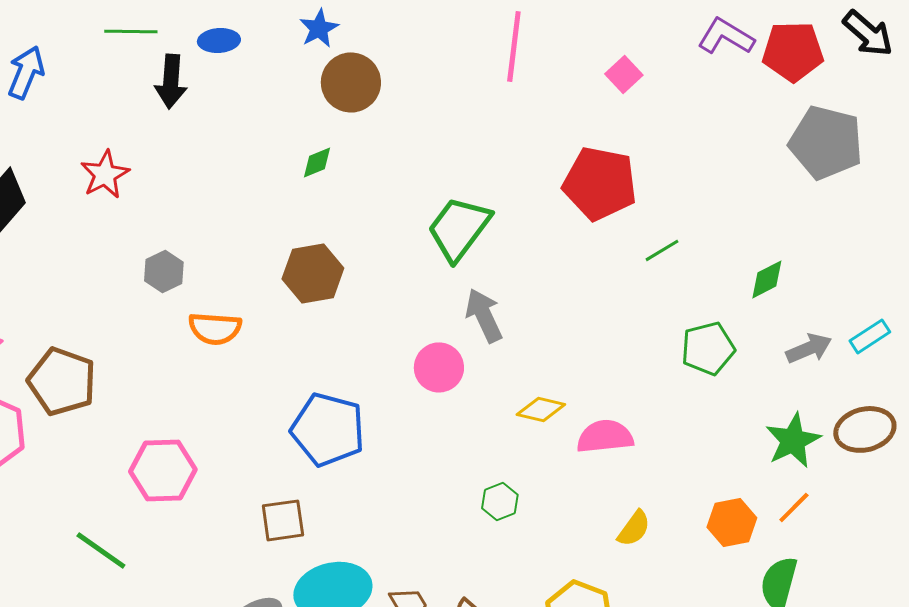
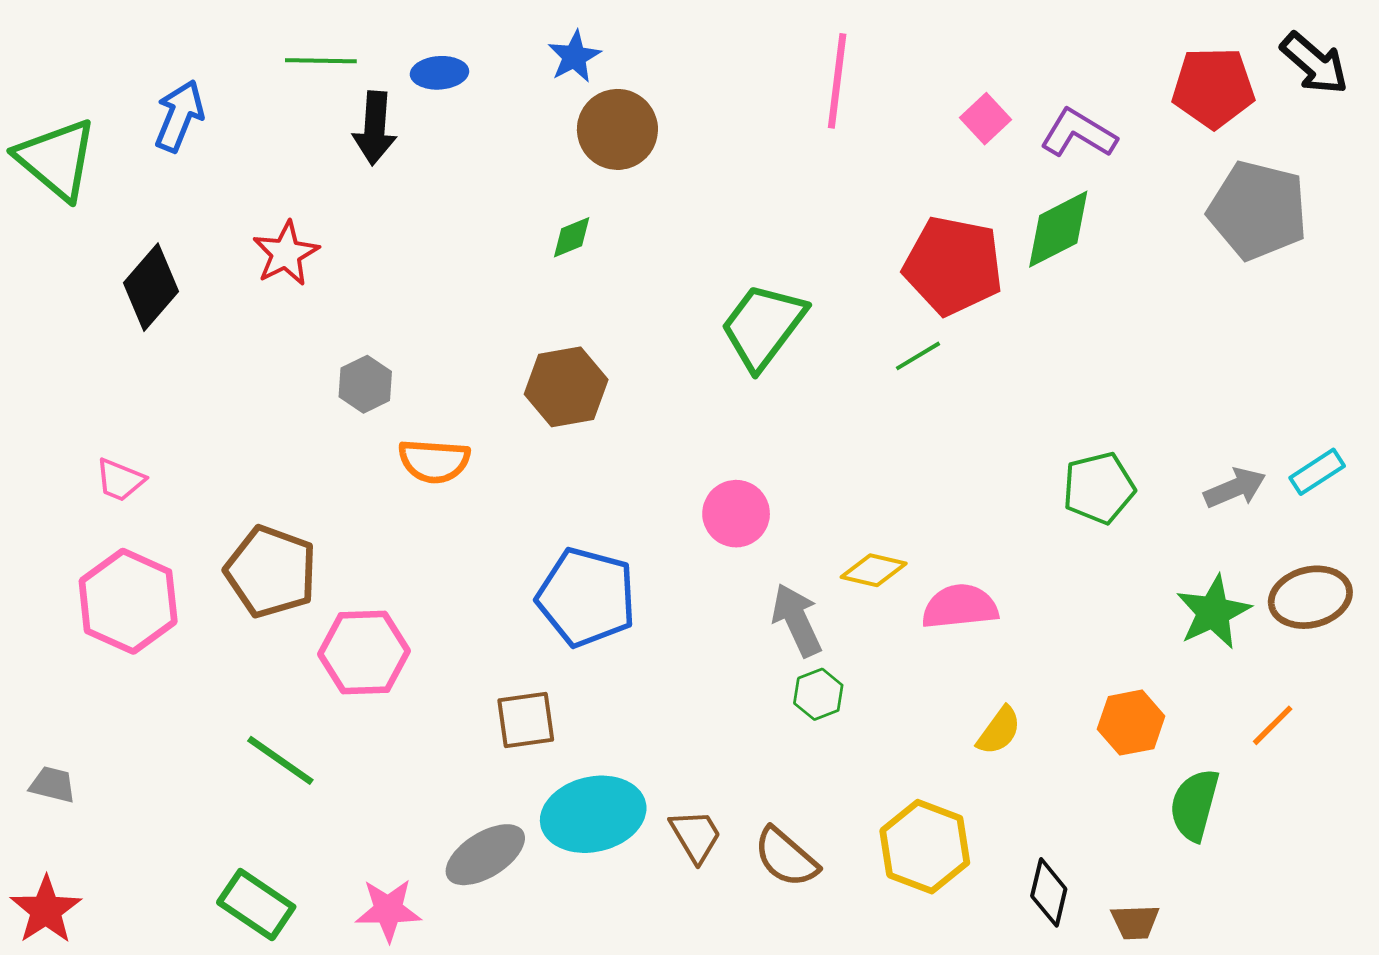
purple L-shape: (726, 36) -> (1078, 133), moved
green line: (662, 250) -> (918, 356), moved
green diamond: (767, 279) -> (1058, 229), moved, size x1.5
gray arrow: (484, 315) -> (797, 620), moved
brown pentagon: (62, 381) -> (271, 572), moved
orange line: (794, 507) -> (1273, 725), moved

